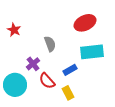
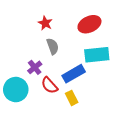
red star: (14, 30) -> (45, 23), moved
blue rectangle: (70, 70) -> (74, 74), size x1.5

